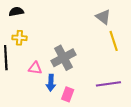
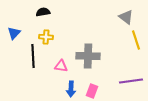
gray cross: (63, 58) -> (88, 56), turned 30
blue arrow: (51, 83) -> (71, 89), moved

